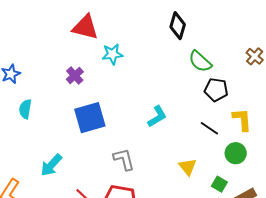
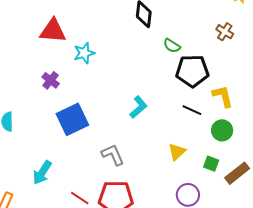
green semicircle: (200, 61) -> (172, 46), size x0.7
black pentagon: (216, 90) -> (192, 71), size x1.4
yellow triangle: (188, 167) -> (177, 152), turned 36

